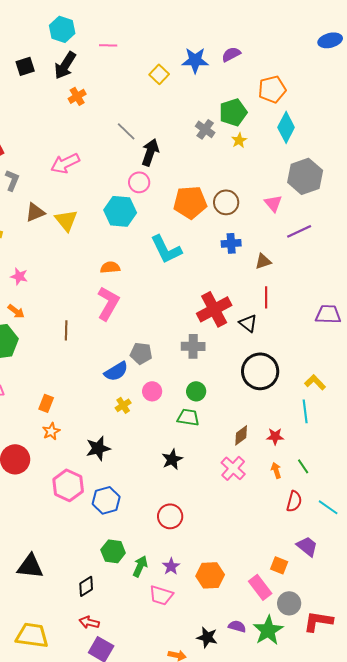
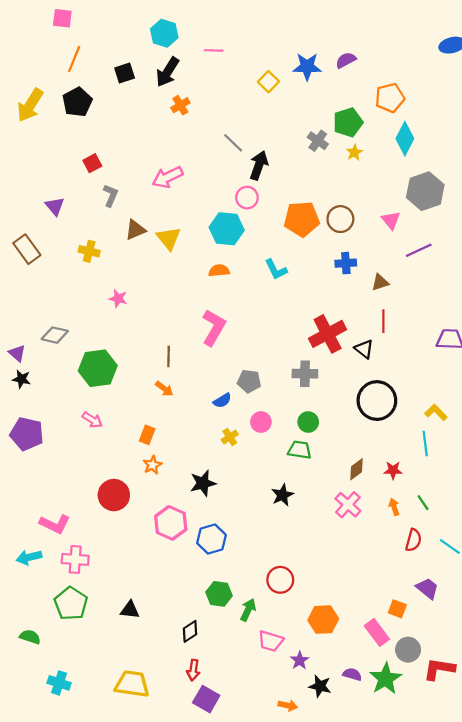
cyan L-shape: (166, 249) -> (276, 270), size x0.7
orange semicircle: (110, 267) -> (219, 271), moved
orange arrow: (16, 311) -> (164, 389), moved
blue semicircle: (116, 371) -> (222, 401), size x0.7
red circle: (170, 516) -> (280, 580), moved
black triangle: (30, 566) -> (130, 610), size x0.7
purple star: (171, 566) -> (300, 660), moved
red arrow: (89, 622) -> (193, 670), turned -96

